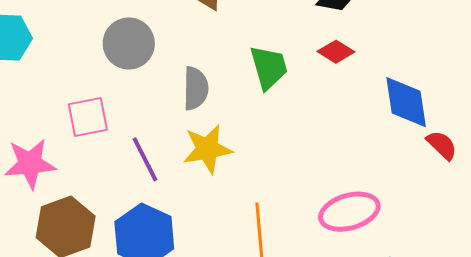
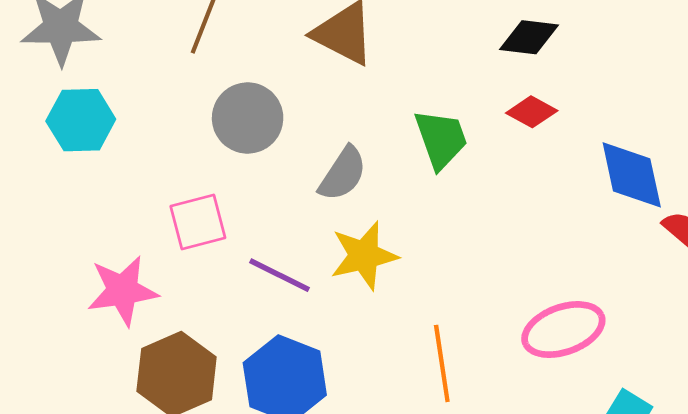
gray semicircle: (196, 88) -> (343, 174), turned 36
purple line: (145, 159) -> (280, 275), turned -33

